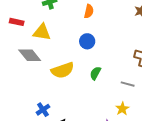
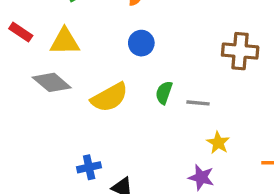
red rectangle: (17, 22) -> (21, 32), turned 32
gray line: (128, 84) -> (198, 103), moved
blue cross: (43, 110) -> (89, 167), turned 32

